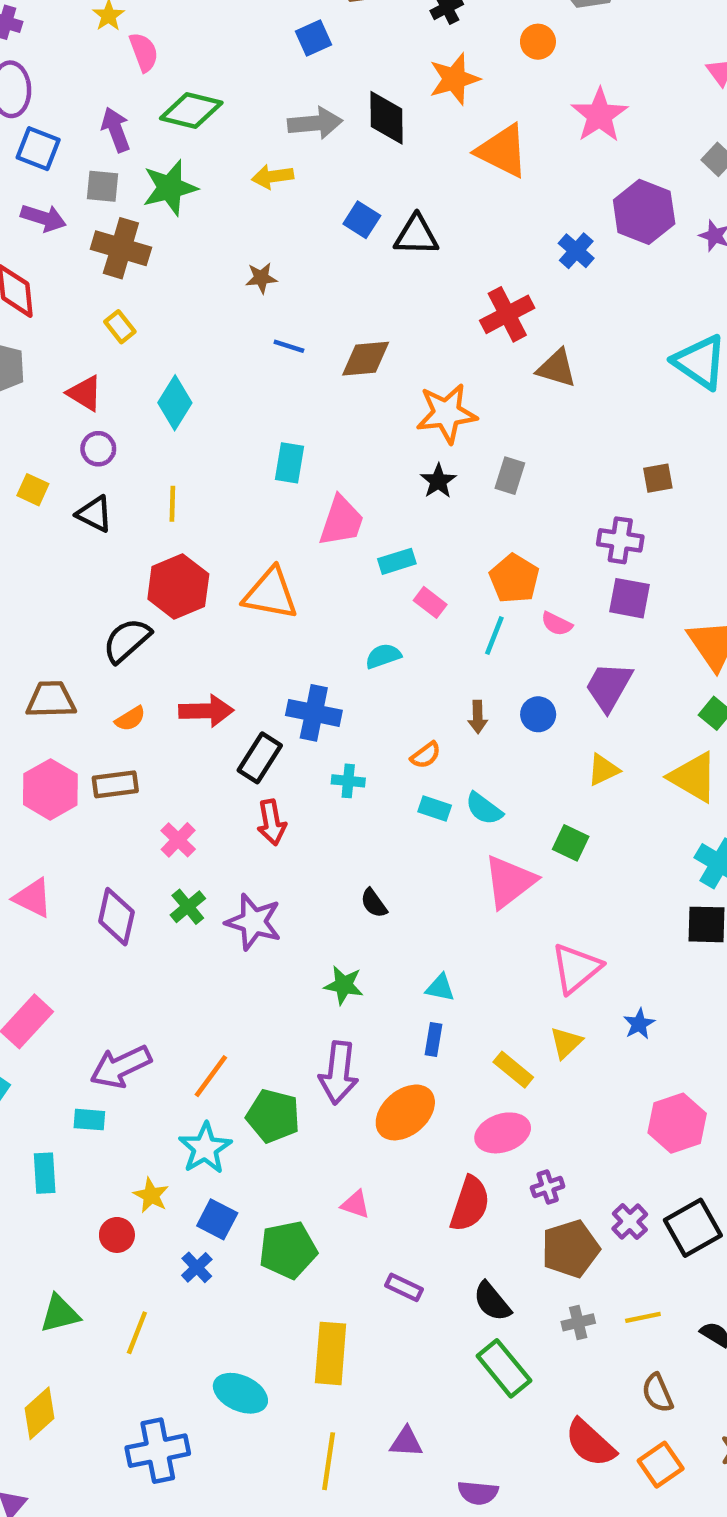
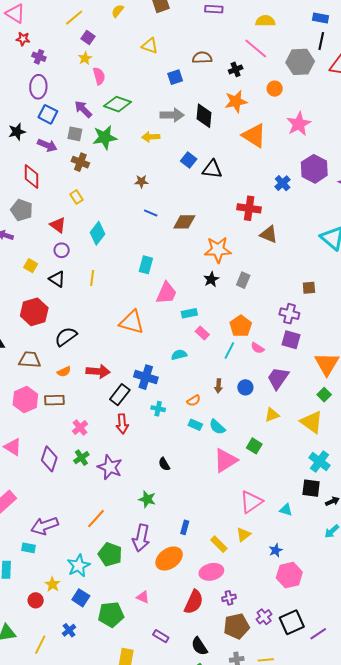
purple arrow: (116, 130) -> (83, 109), turned -30
brown cross: (121, 248) -> (80, 162), size x0.7
red cross: (507, 314) -> (249, 208), turned 30
red hexagon: (178, 587) -> (34, 312), moved
cyan triangle: (440, 988) -> (286, 510), moved
blue star: (639, 1024) -> (276, 550), moved
orange line: (211, 1076) -> (96, 519), moved
blue cross: (197, 1267) -> (69, 630), moved

